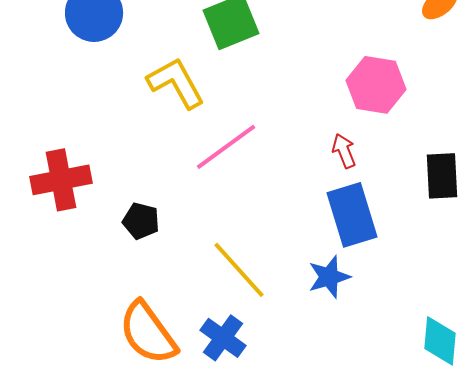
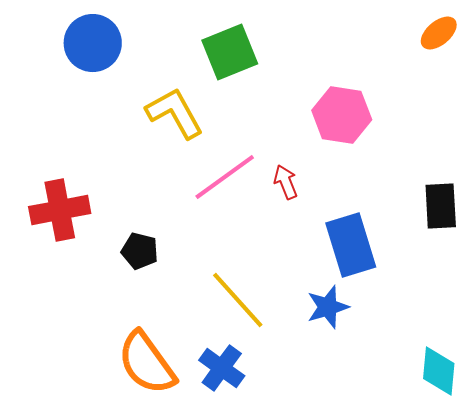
pink hexagon: (376, 85) -> (342, 115), moved
red arrow: (344, 151) -> (286, 182), moved

